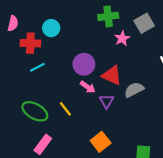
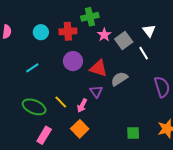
gray square: (144, 23) -> (124, 40), moved
red cross: (30, 43) -> (68, 31), moved
pink arrow: (88, 87) -> (82, 106), moved, turned 88
orange square: (101, 142) -> (80, 129), moved

